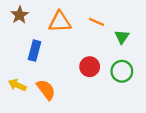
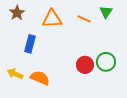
green triangle: (122, 37) -> (106, 12), moved
red circle: (90, 67) -> (85, 65), moved
orange semicircle: (46, 90) -> (40, 78), turned -30

